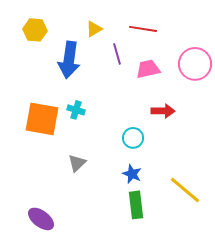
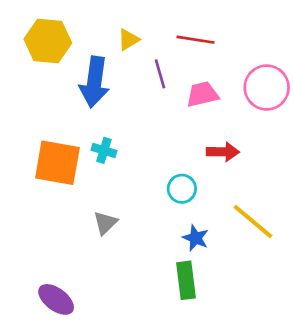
yellow hexagon: (35, 30) -> (48, 41), size x1.4
blue star: (132, 174) -> (196, 238), moved
yellow line: (185, 190) -> (253, 222), moved

